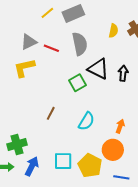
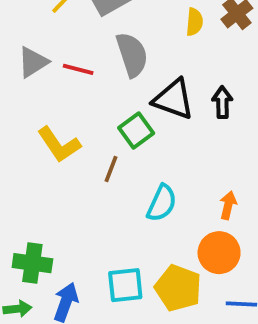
yellow L-shape: (24, 68) -> (59, 145), moved, turned -105
brown line: (51, 113) -> (111, 169), moved
green cross: (17, 144) -> (32, 263), turned 30

